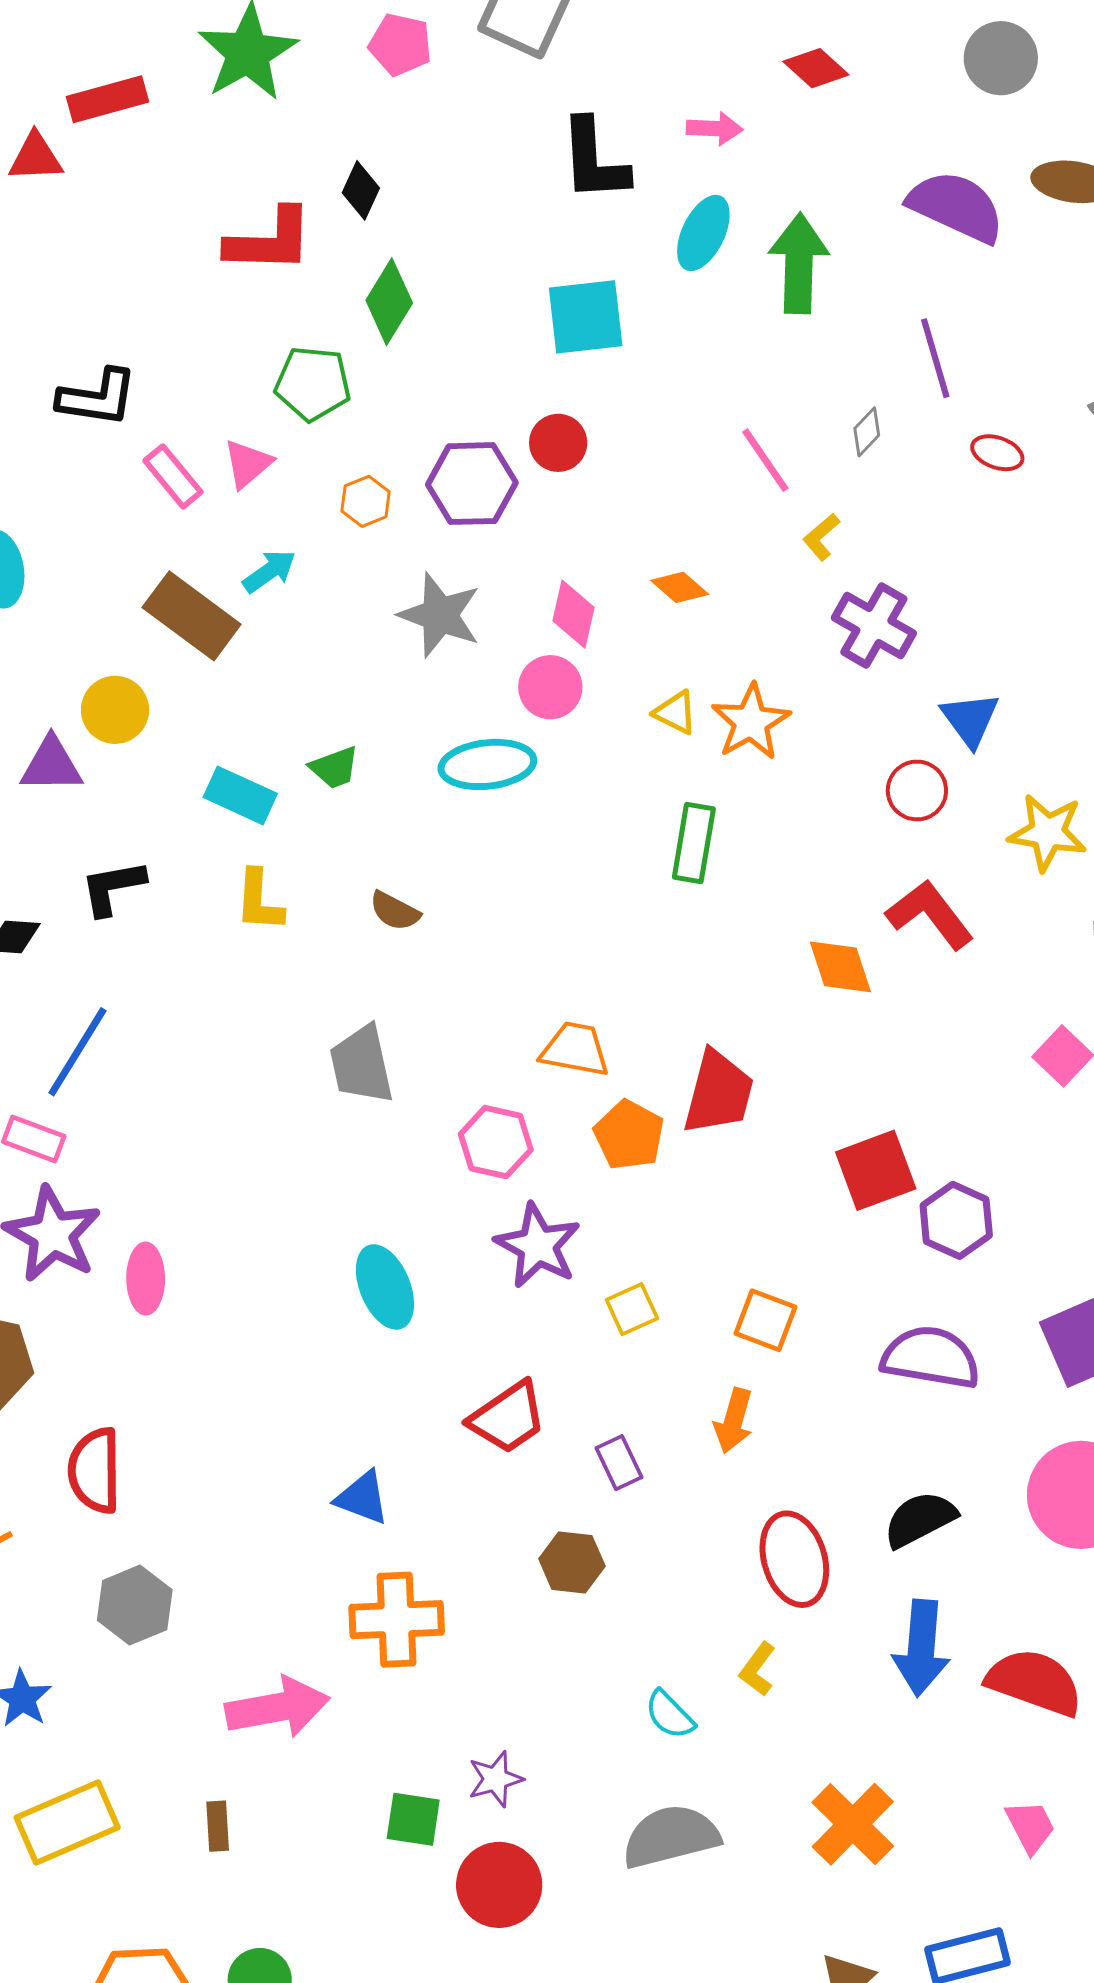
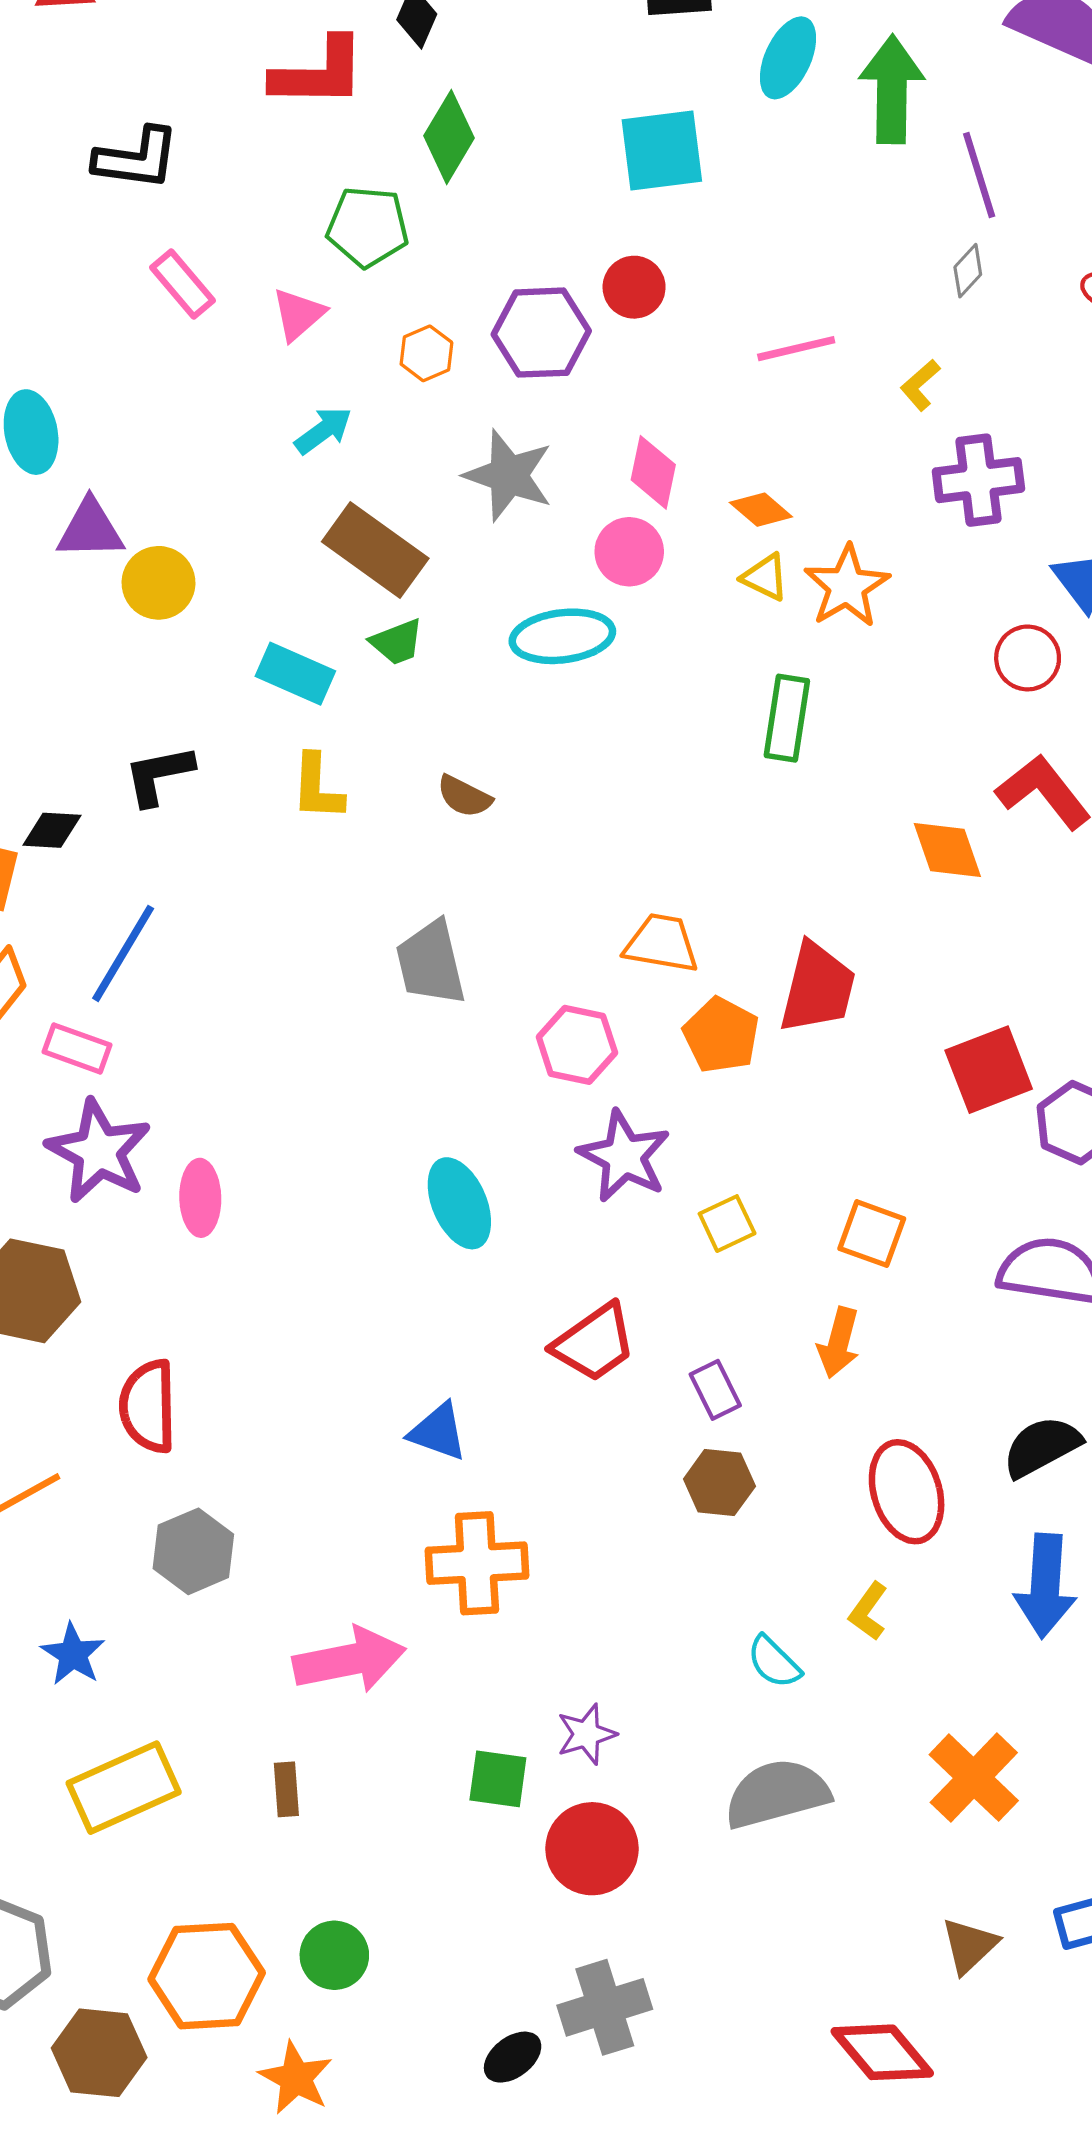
purple line: (935, 358) -> (979, 175), moved
black L-shape: (97, 398) -> (137, 158), moved
pink line: (765, 460) -> (796, 349), moved, turned -68
pink rectangle: (173, 476) -> (183, 284), moved
orange diamond: (680, 587) -> (761, 510), moved
brown rectangle: (192, 616) -> (375, 550), moved
purple cross: (874, 625) -> (978, 480), turned -36
purple triangle: (51, 765) -> (90, 529), moved
brown hexagon: (572, 1563) -> (719, 1483), moved

